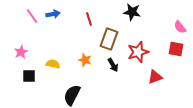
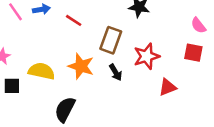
red line: (89, 19) -> (74, 20), moved, turned -40
orange star: (85, 60) -> (81, 66), size x1.5
yellow semicircle: (53, 64) -> (41, 71), size x1.5

